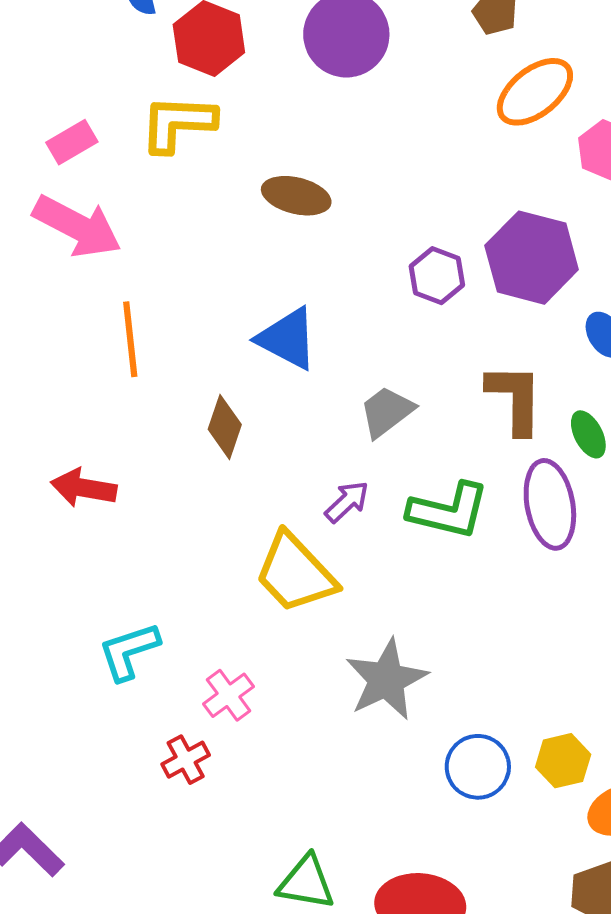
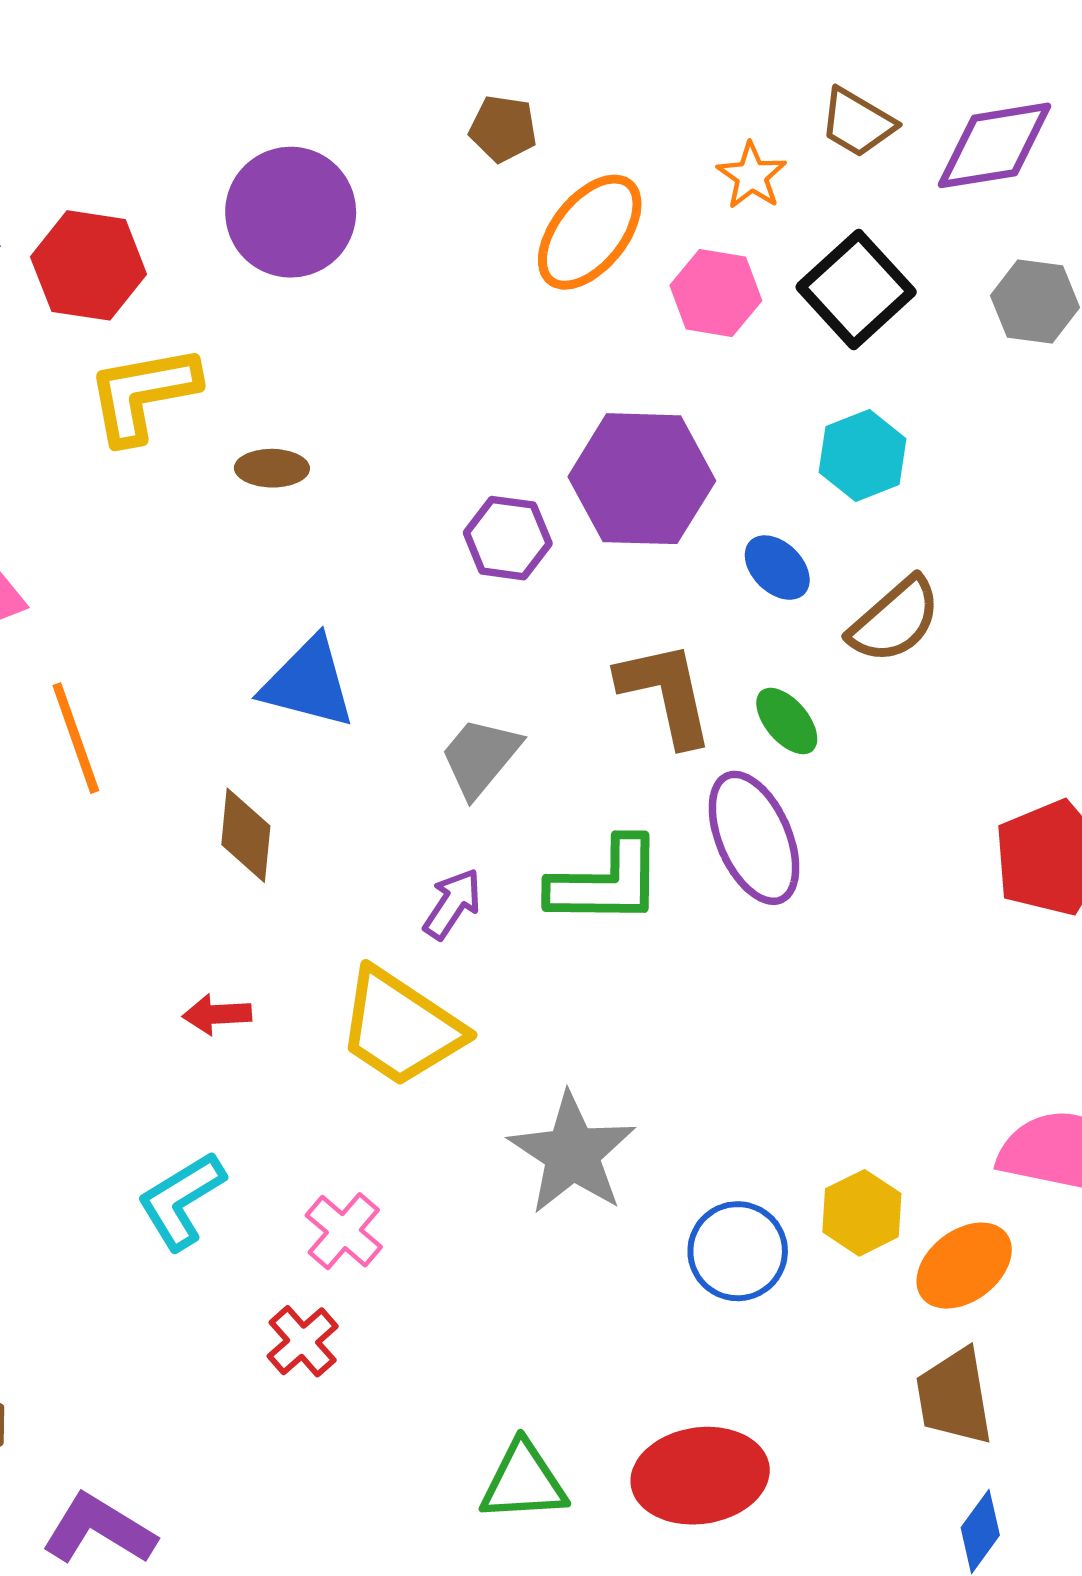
yellow L-shape: (178, 123) -> (143, 394), moved
brown ellipse: (296, 196) -> (272, 468), size x0.7
red arrow: (84, 488) -> (217, 1014), moved, size x0.7

